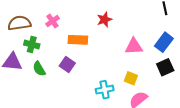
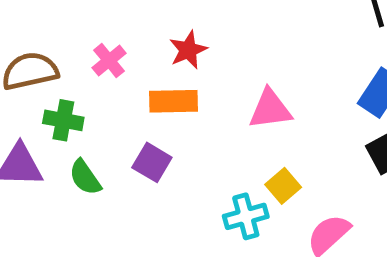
red star: (104, 20) -> (188, 50), moved
pink triangle: (134, 46) -> (270, 109), moved
yellow square: (131, 78) -> (283, 186), moved, turned 32

